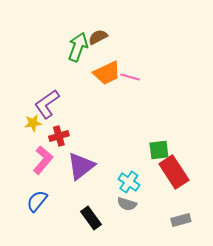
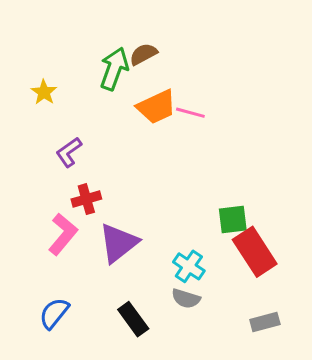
purple L-shape: (47, 104) -> (69, 152), size x0.7
yellow star: (33, 123) -> (44, 92), moved, turned -30
blue semicircle: (37, 201) -> (54, 313), moved

